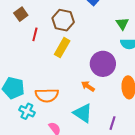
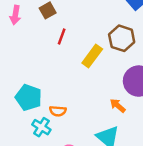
brown hexagon: (63, 20) -> (122, 38), moved
orange semicircle: (47, 95) -> (58, 111), moved, size x0.6

